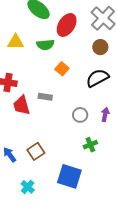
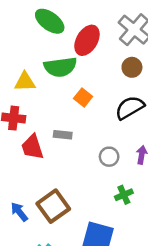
yellow triangle: (15, 42) -> (25, 82), moved
green semicircle: (45, 45) -> (60, 67), size x1.4
brown square: (36, 151) -> (53, 206), size x1.4

